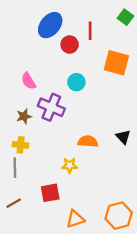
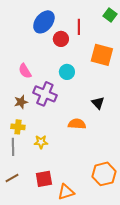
black triangle: (123, 137) -> (98, 103), moved
yellow star: (70, 165) -> (41, 142), moved
red square: (50, 193) -> (44, 179), moved
orange hexagon: (119, 216) -> (104, 174), moved

